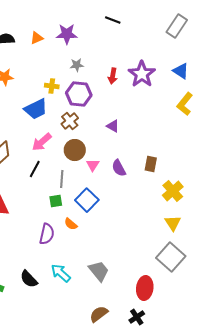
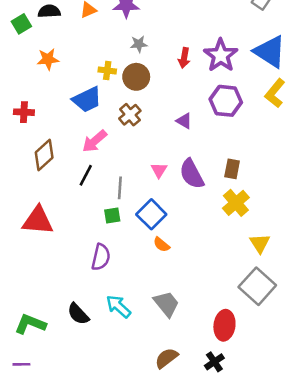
blue triangle: (181, 71) -> (270, 52), size x1.6
purple hexagon: (79, 94) -> (226, 101), moved
brown circle: (75, 150) -> (136, 77), moved
purple semicircle: (119, 168) -> (192, 174), size x1.4
yellow cross: (173, 191) -> (236, 203), moved
orange semicircle: (71, 224) -> (161, 245), moved

